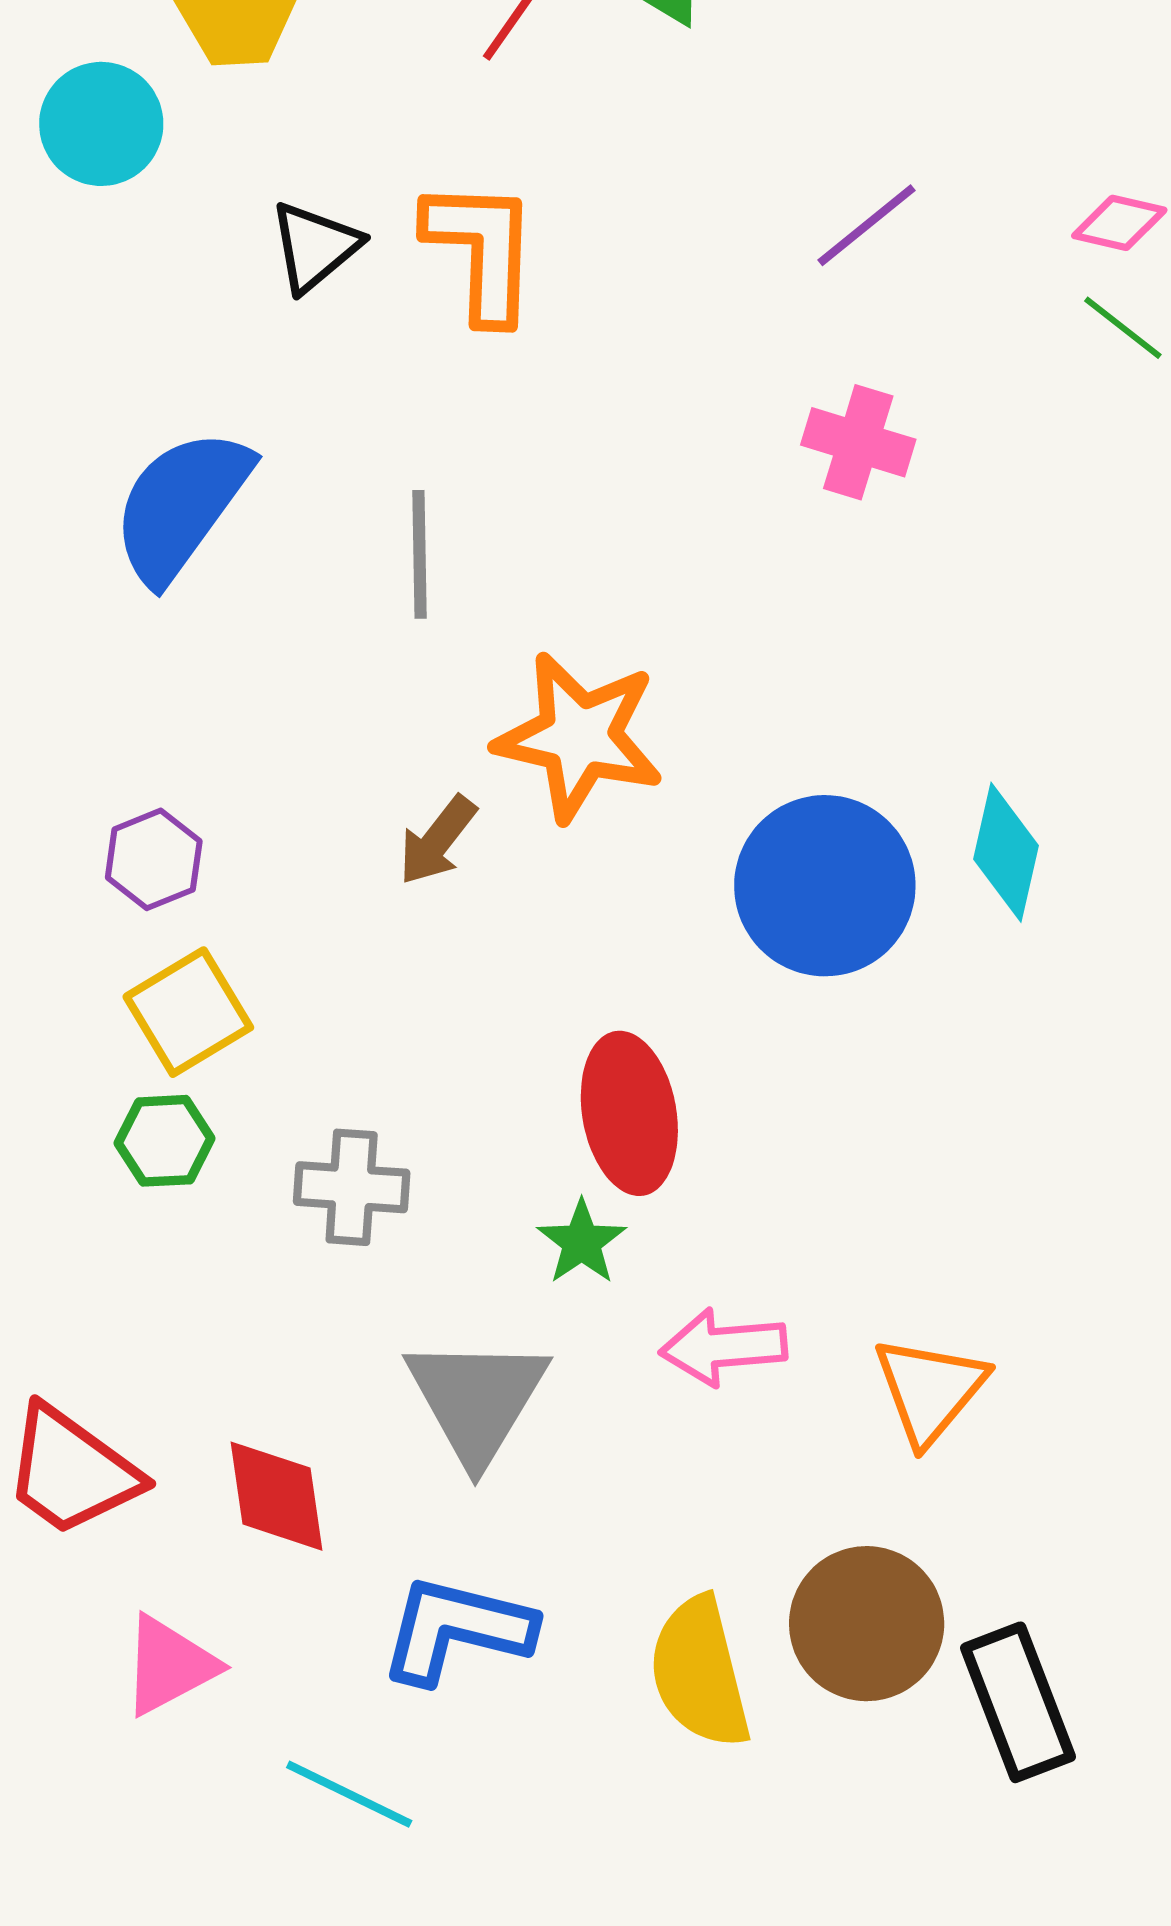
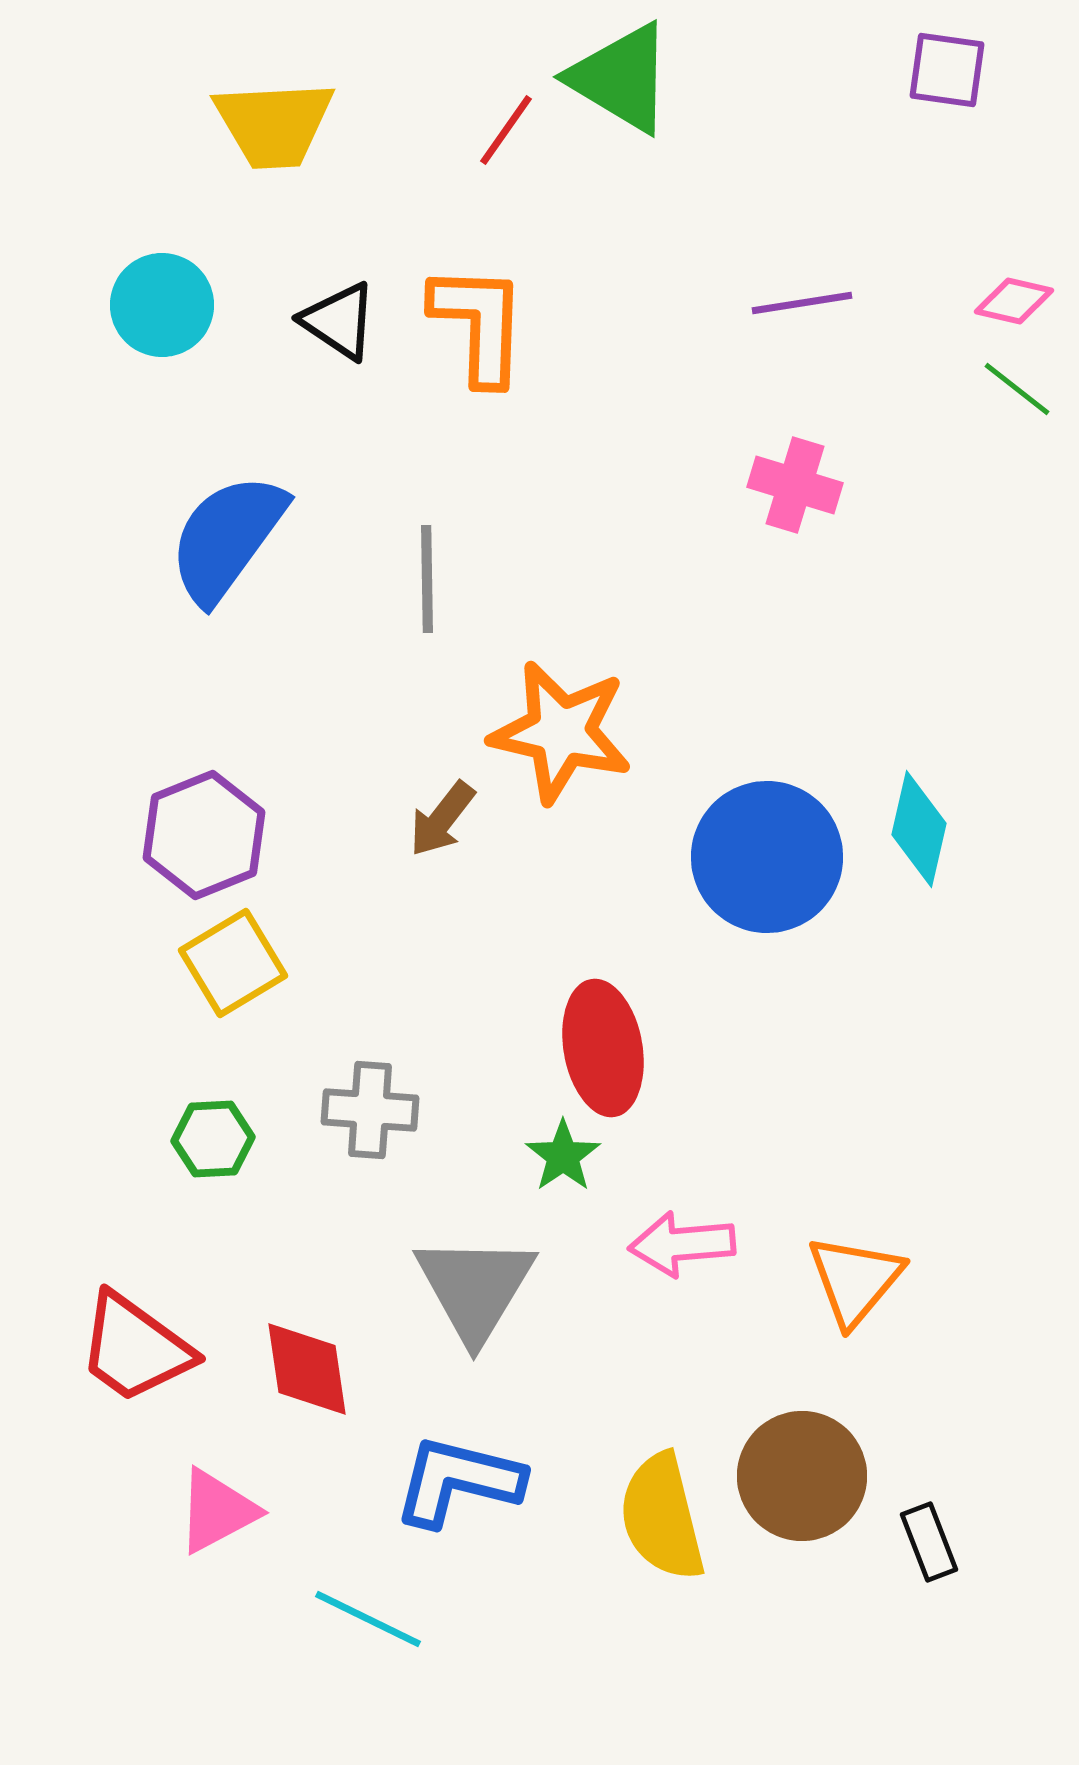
cyan circle: (101, 124) -> (162, 305), moved
purple line: (867, 225) -> (802, 303), turned 30
black triangle: (315, 247) -> (339, 321), turned -46
purple hexagon: (154, 859) -> (204, 835), size x1.5
green hexagon: (164, 1141) -> (213, 1139), moved
black rectangle: (1018, 1702) -> (929, 1542), size x0.6

